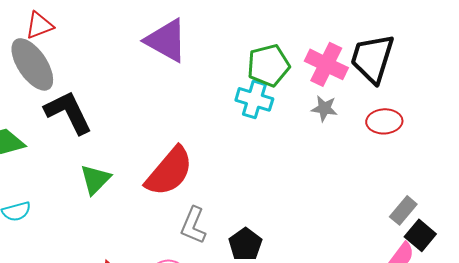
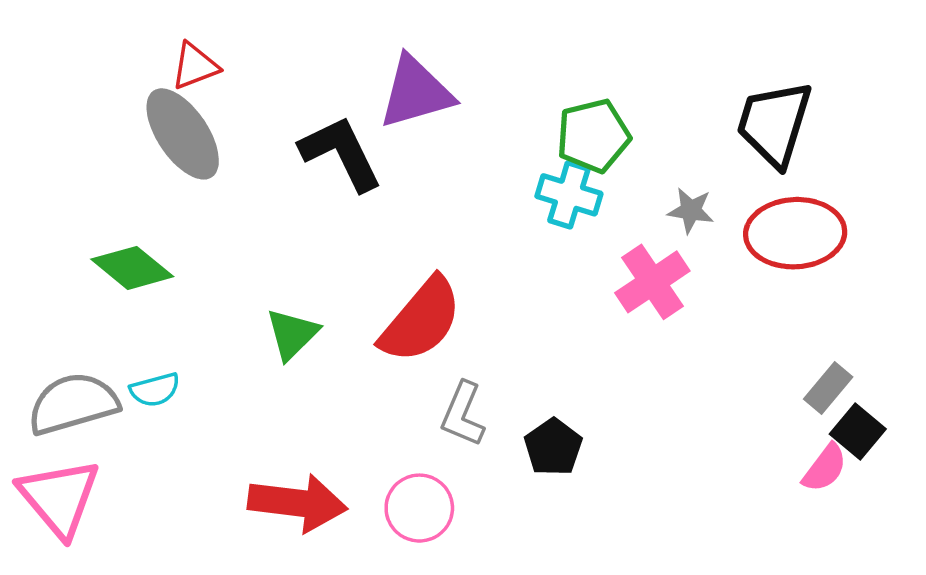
purple triangle: (166, 40) -> (416, 92), turned -45
pink cross: (326, 64) -> (652, 282), moved, turned 30
black L-shape: (68, 112) -> (341, 153), moved
red ellipse: (384, 121) -> (795, 233), size x1.6

